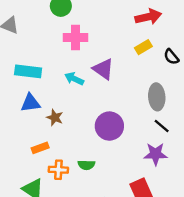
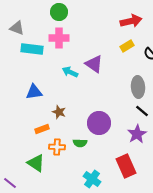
pink cross: (75, 37) -> (59, 38), moved
cyan rectangle: (28, 71) -> (32, 49), moved
brown star: (55, 118) -> (59, 112), moved
purple circle: (109, 126) -> (99, 123), moved
purple star: (156, 154) -> (137, 134), turned -30

